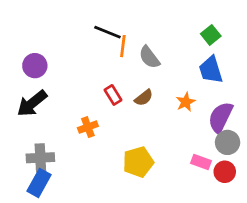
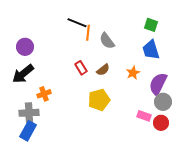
green square: (211, 35) -> (151, 25), turned -32
orange cross: (88, 127) -> (44, 94), moved
yellow pentagon: (138, 162) -> (99, 100), moved

